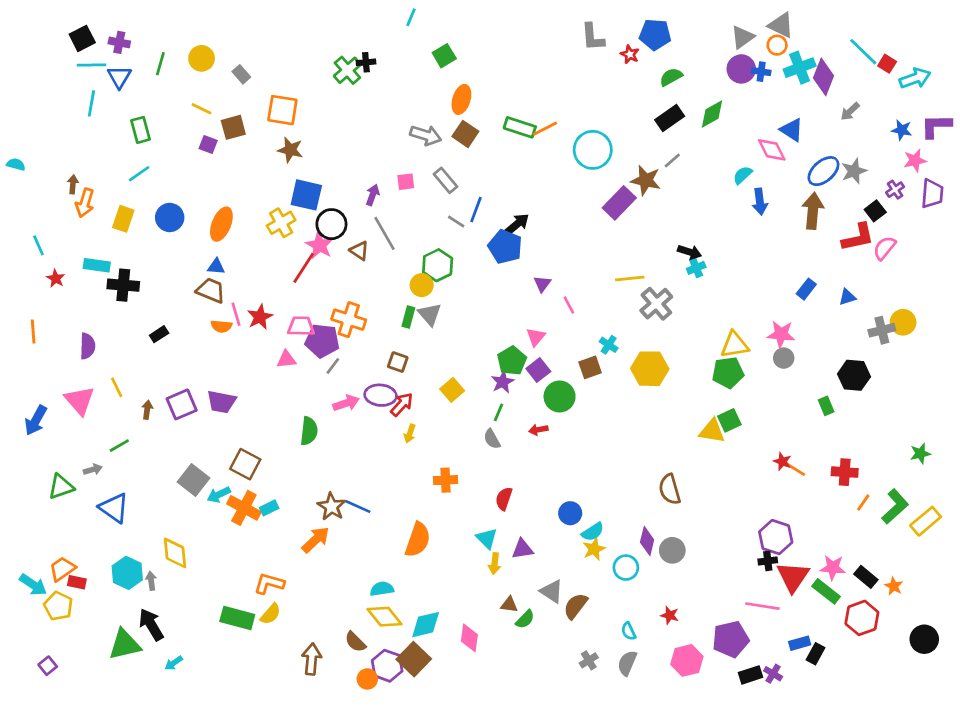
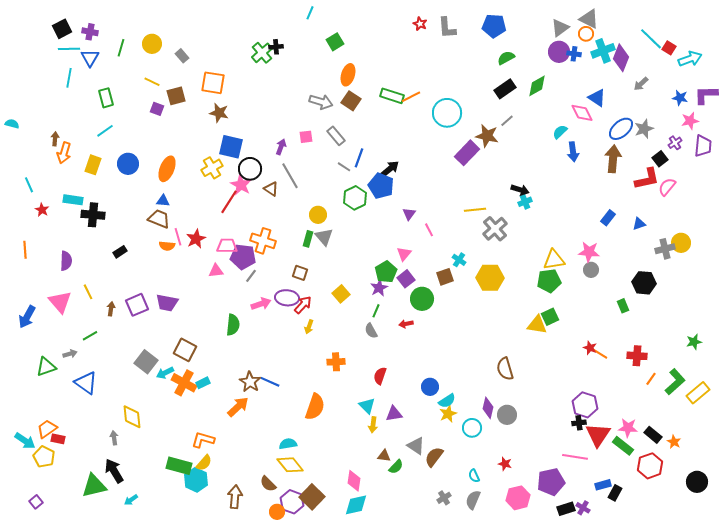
red star: (630, 54) -> (420, 24), moved
green hexagon: (438, 265) -> (355, 198), moved
cyan hexagon: (127, 573) -> (196, 480), moved
cyan diamond: (426, 625) -> (356, 505), moved

